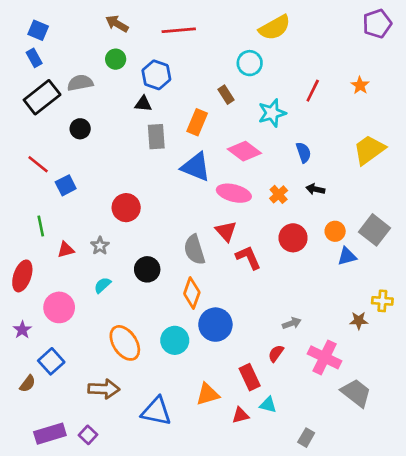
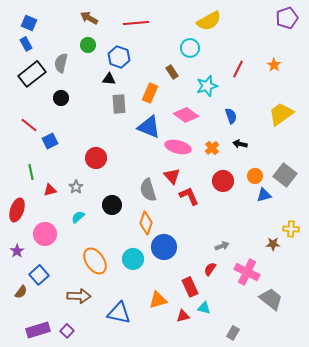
gray semicircle: (80, 83) -> (61, 63), turned -66

